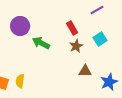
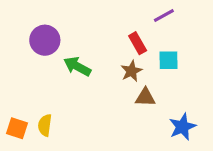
red rectangle: (72, 28) -> (138, 43), moved
cyan square: (100, 39) -> (168, 60), turned 32
brown triangle: (85, 71) -> (145, 97), moved

